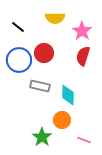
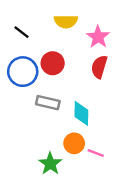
pink line: (84, 140) -> (96, 153), moved

